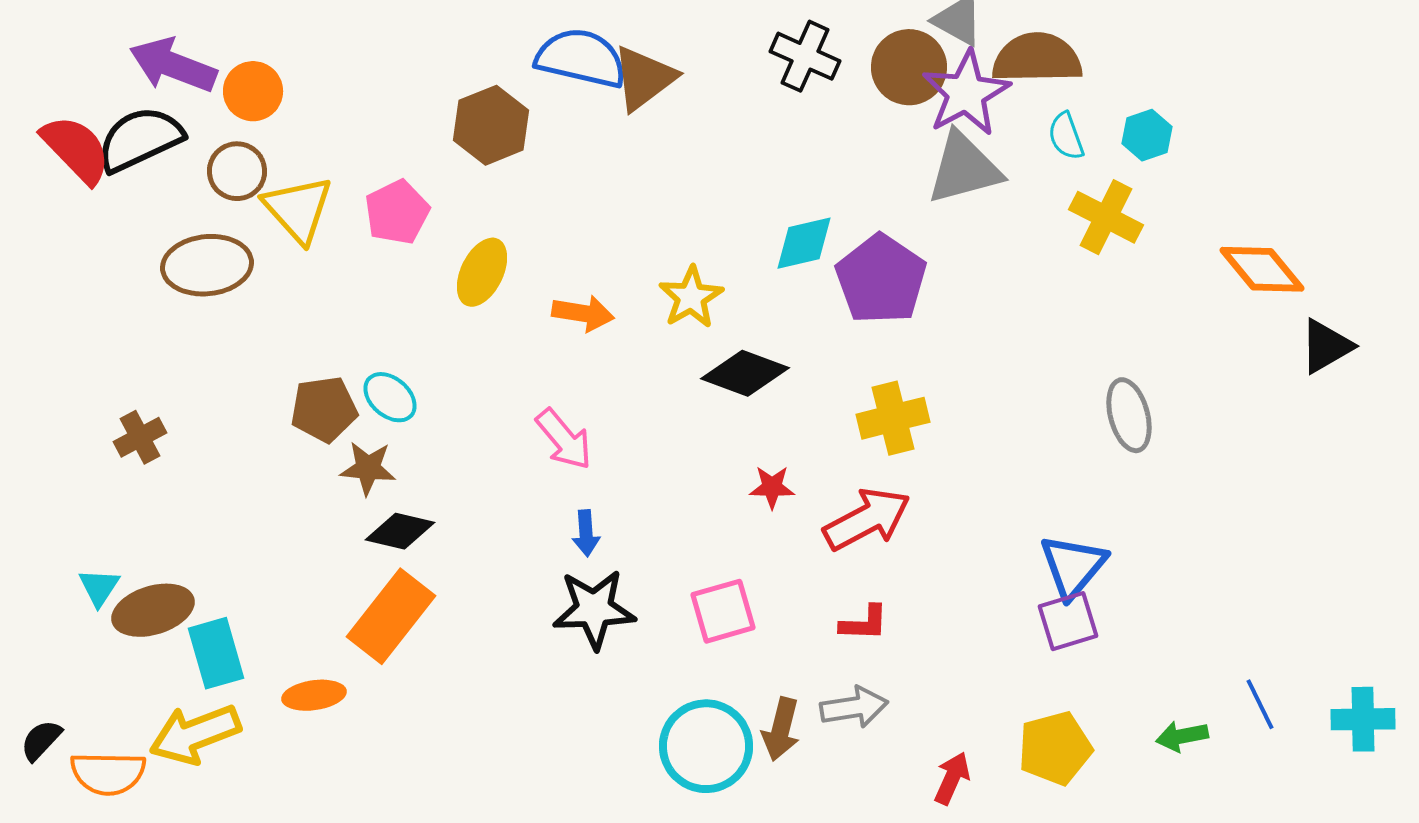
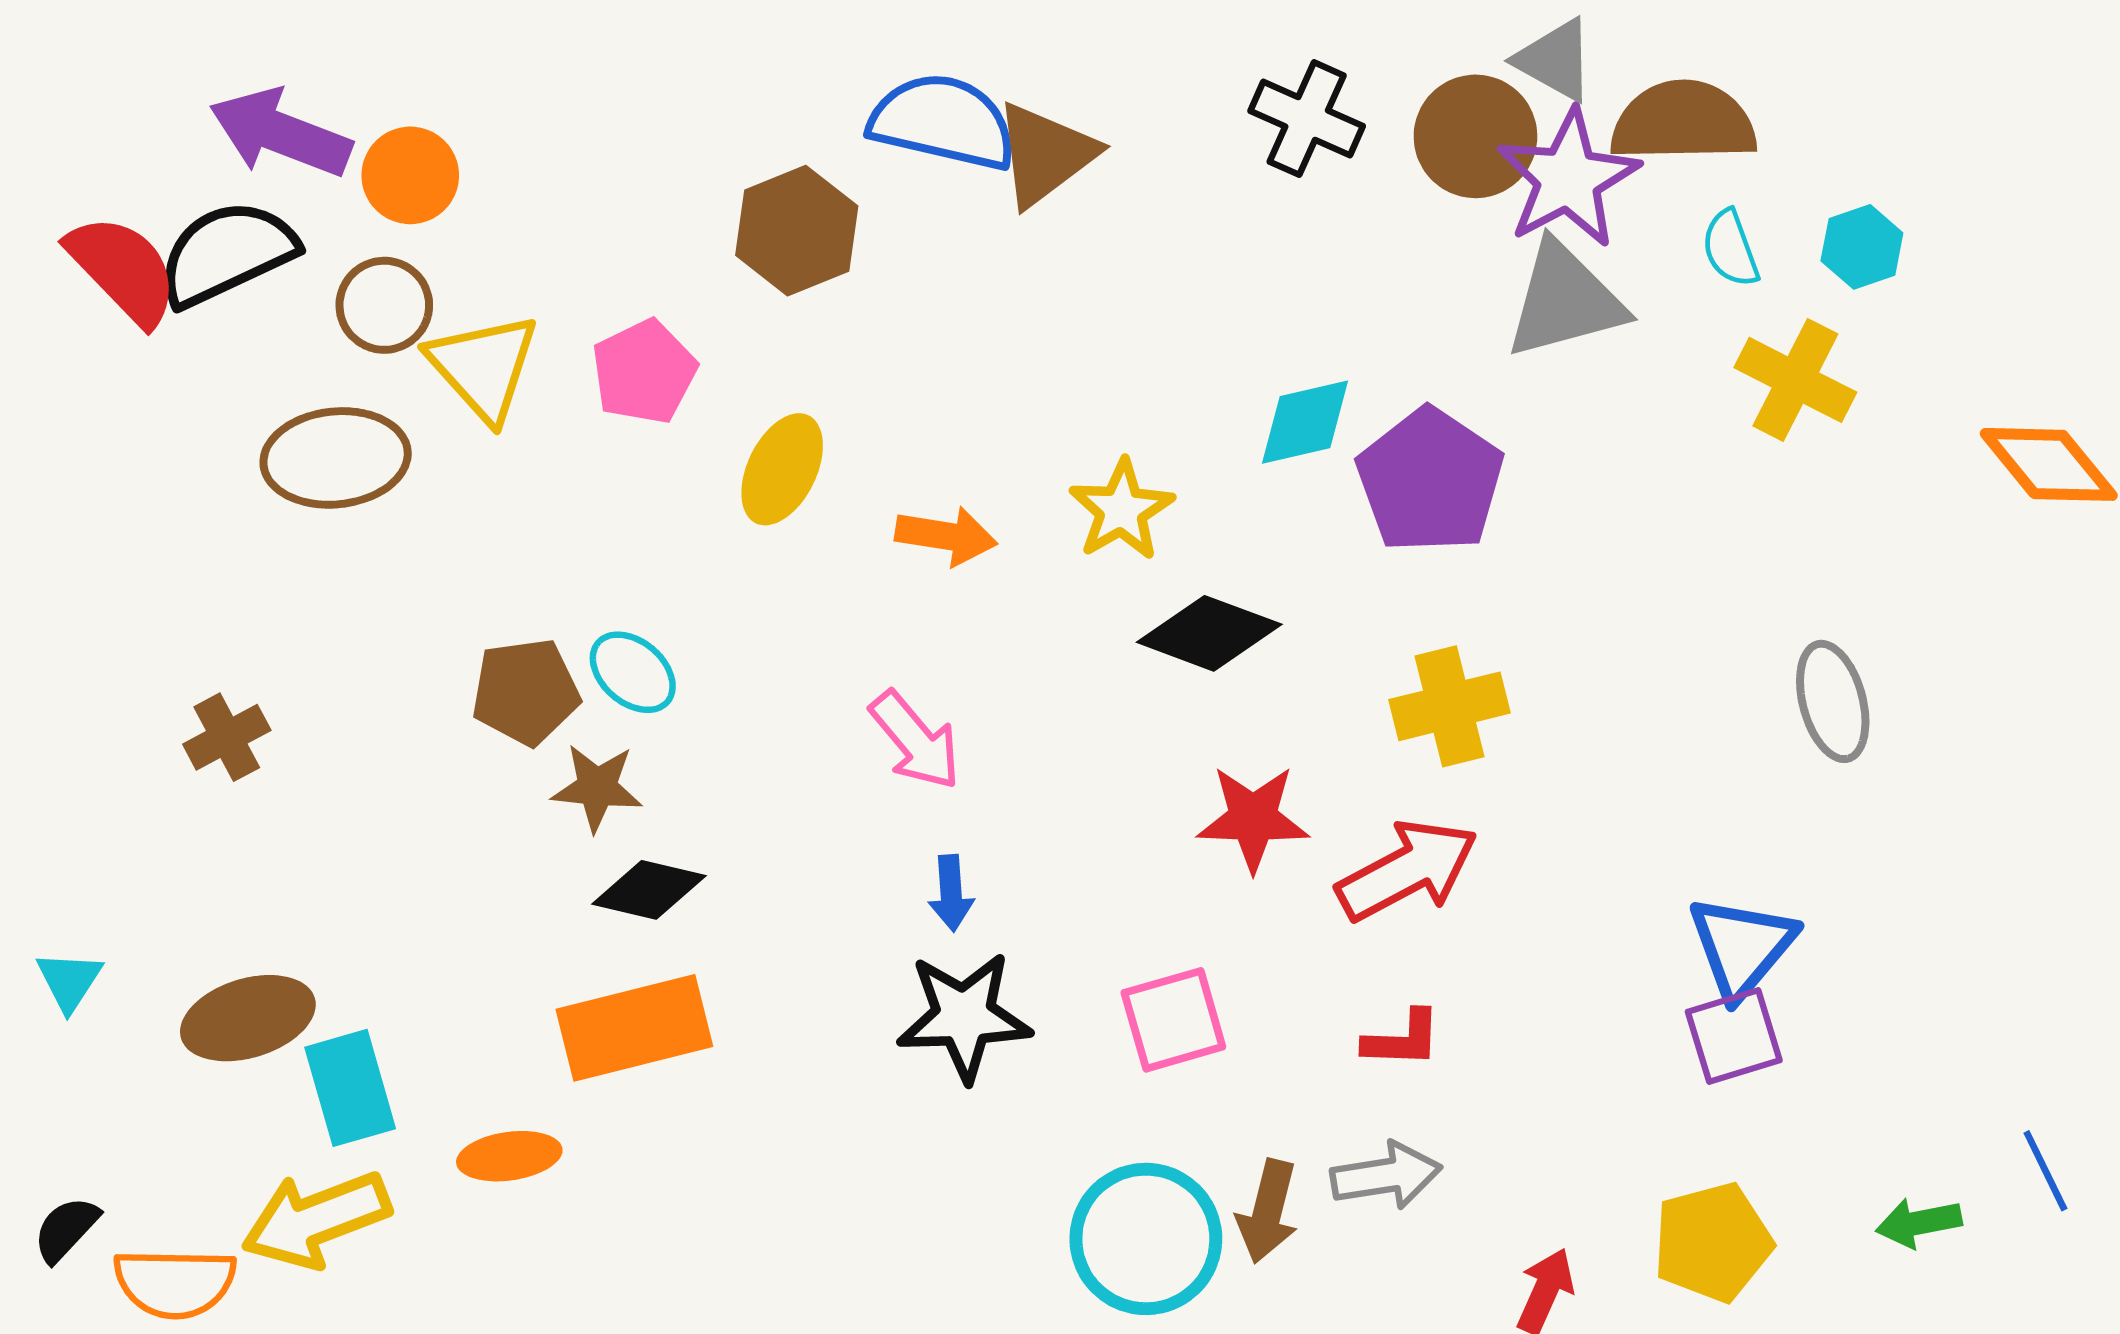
red star: (772, 487) -> (1253, 818), size x1.5
cyan triangle: (99, 587) -> (69, 981), moved
orange rectangle: (391, 616) -> (634, 1028), turned 38

